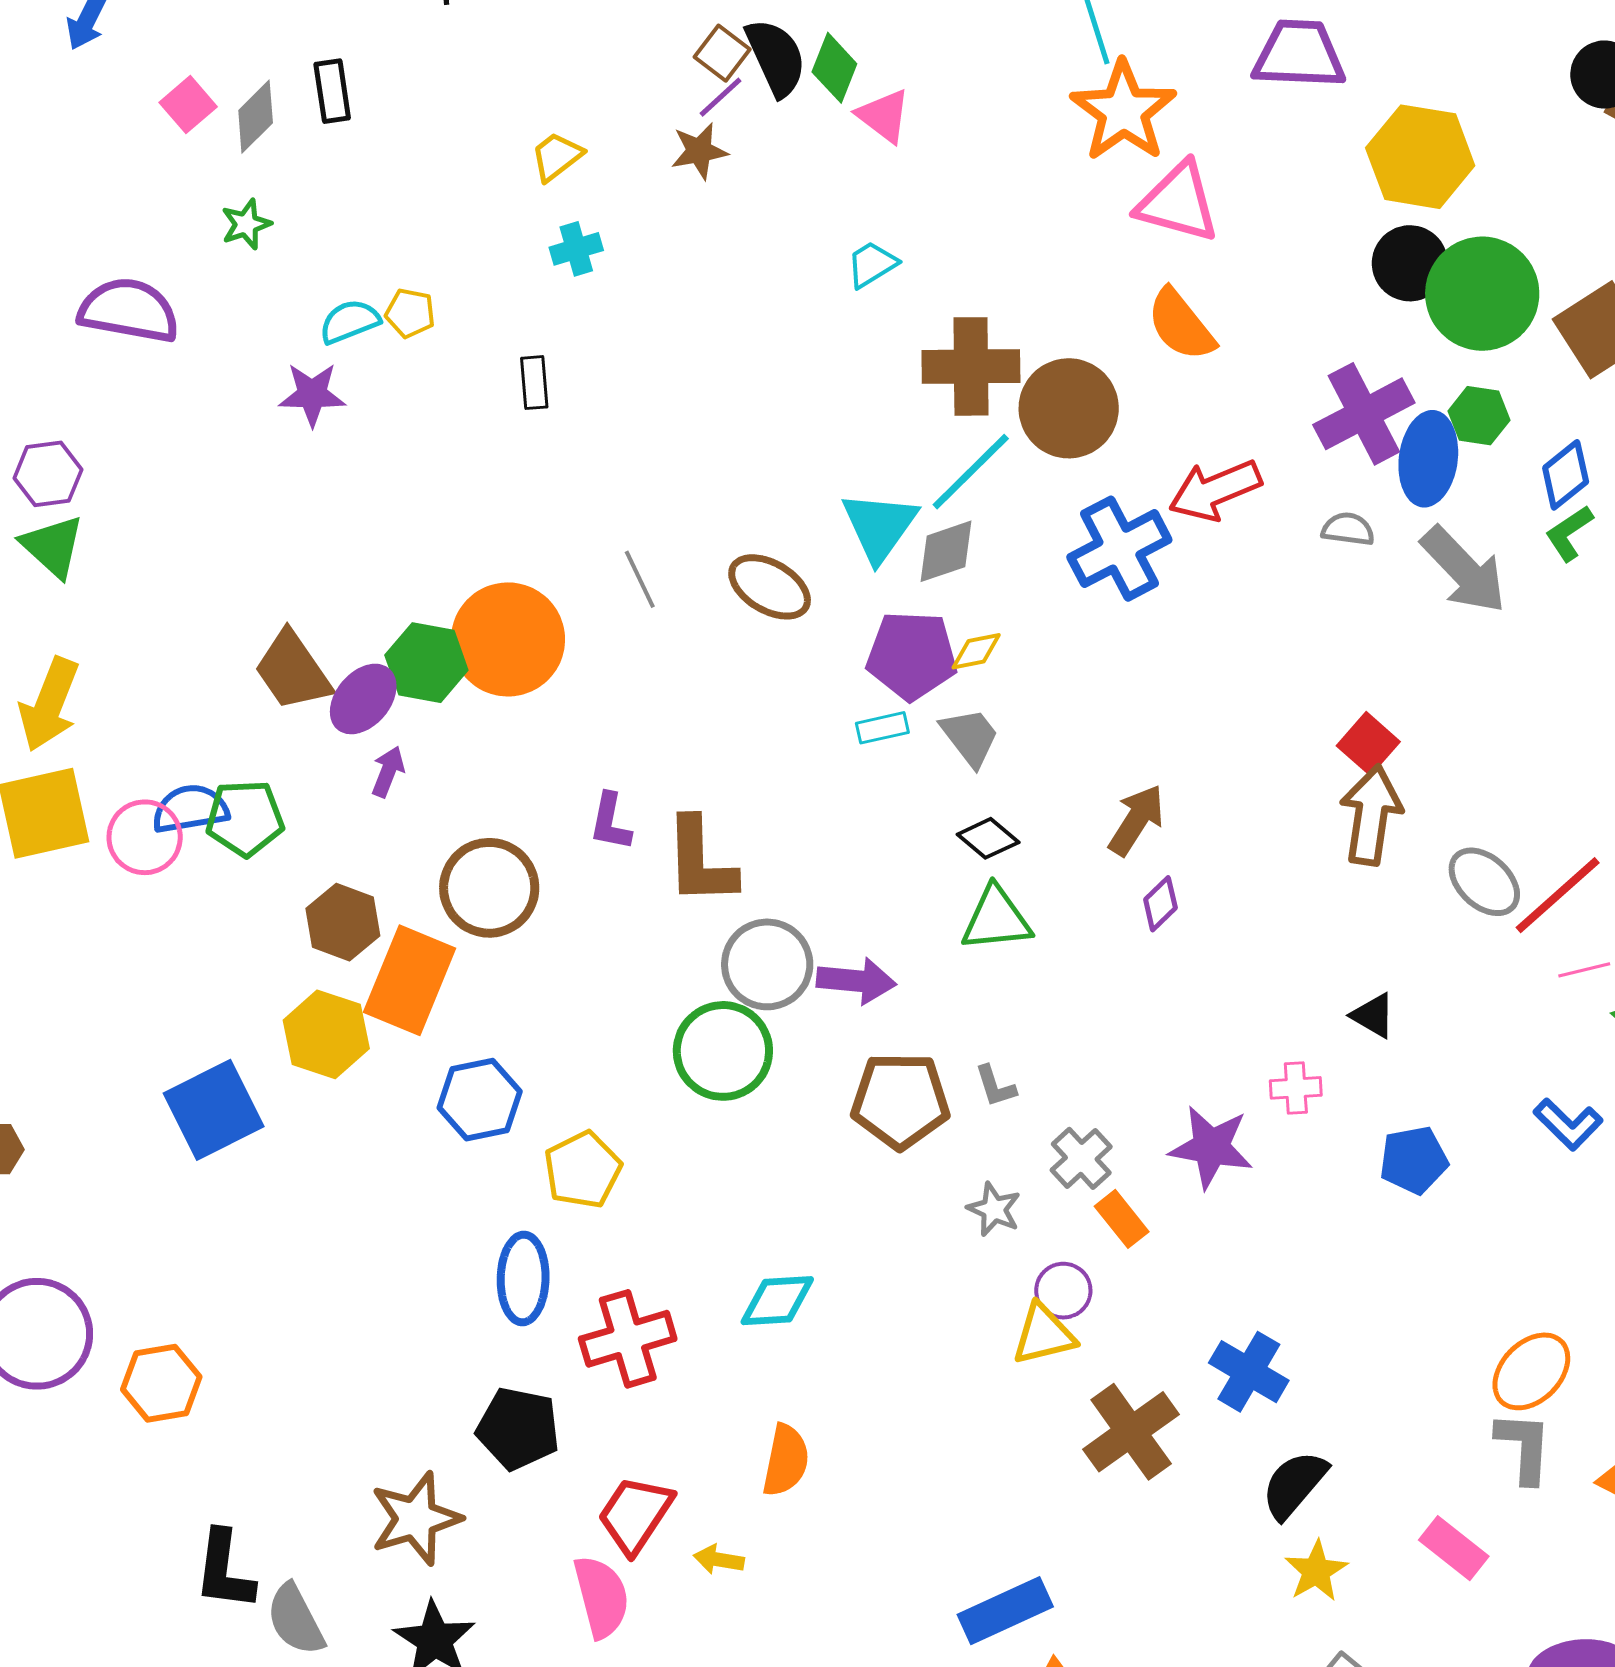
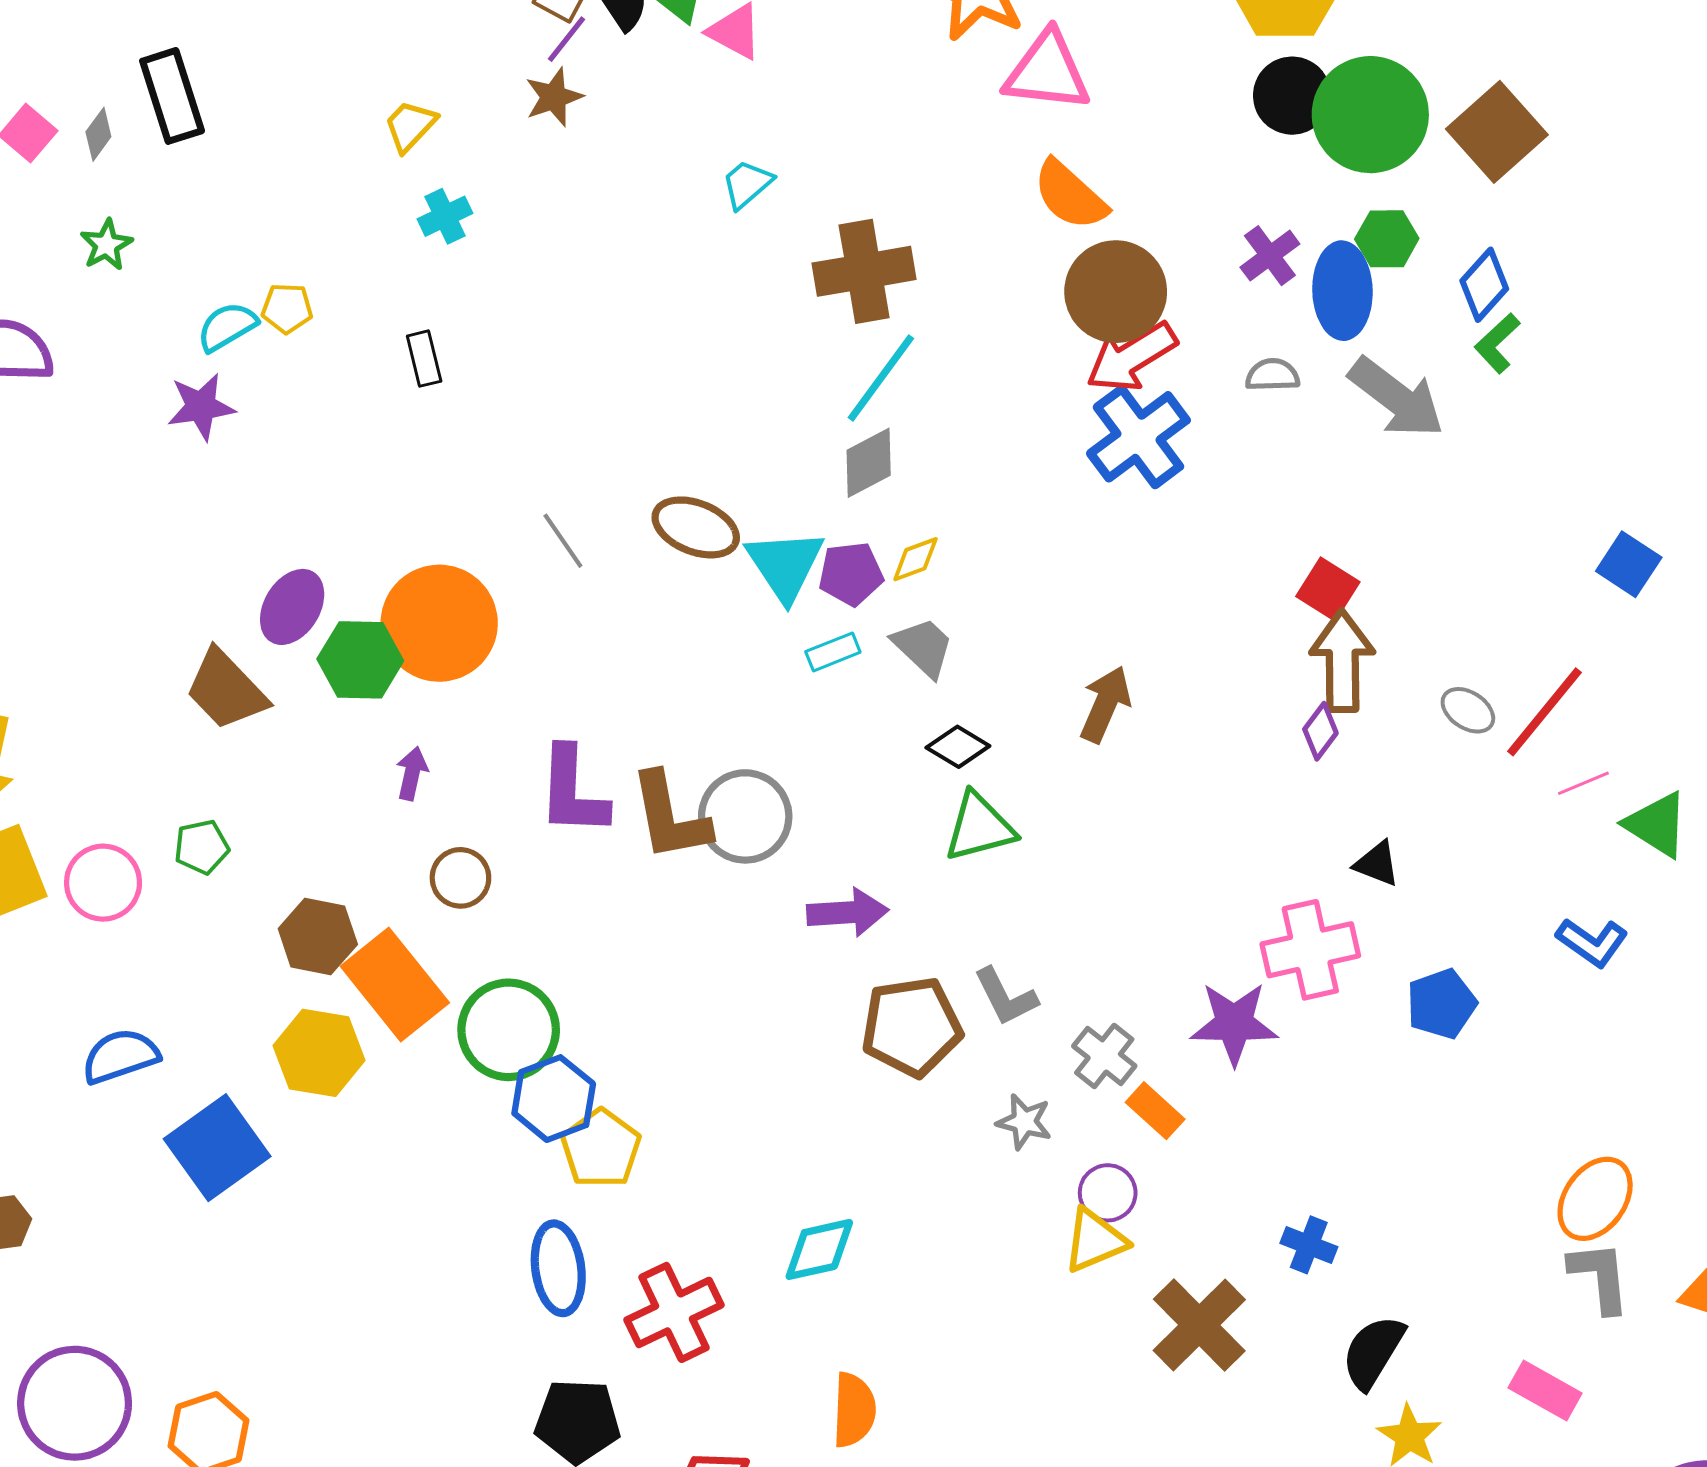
black rectangle: (332, 91) -> (172, 96), size x1.4
gray diamond: (256, 117) -> (98, 134), size x0.7
brown circle: (1069, 408) -> (1116, 292), moved
purple cross: (1364, 414) -> (1270, 256), size x0.6
cyan triangle: (879, 526) -> (785, 565), moved
blue cross: (1119, 549) -> (1138, 437), moved
purple pentagon: (912, 655) -> (851, 574), size x0.7
purple ellipse: (363, 699) -> (292, 607), moved
purple arrow: (388, 772) -> (412, 773), moved
blue semicircle: (190, 809) -> (120, 1056), moved
green pentagon: (245, 818) -> (202, 847), size x0.7
purple L-shape: (610, 822) -> (572, 791), size x1.6
gray ellipse: (1484, 882) -> (1468, 710), size x0.7
brown circle: (489, 888) -> (460, 878), size x0.6
purple diamond: (1160, 904) -> (1320, 731), moved
gray circle: (767, 964) -> (745, 816), moved
orange rectangle: (410, 980) -> (395, 984), turned -52
green circle: (723, 1051) -> (509, 1030), moved
gray L-shape: (995, 1086) -> (1006, 997), size x1.4
pink cross: (1296, 1088) -> (1310, 950), size x1.8
blue hexagon: (480, 1100) -> (554, 1099), moved
blue cross: (1249, 1372) -> (1309, 1245), size x0.7

